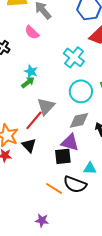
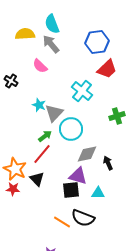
green arrow: (28, 82) -> (45, 136), moved
cyan circle: (81, 91) -> (71, 129), moved
gray triangle: (46, 106) -> (54, 113), moved
cyan triangle: (90, 168) -> (98, 193), moved

